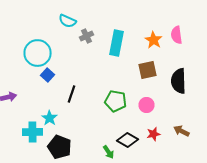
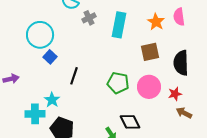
pink circle: (146, 105) -> (149, 87), size x1.5
red star: (154, 134) -> (175, 94), moved
black diamond: (128, 140) -> (130, 122), turned 35

